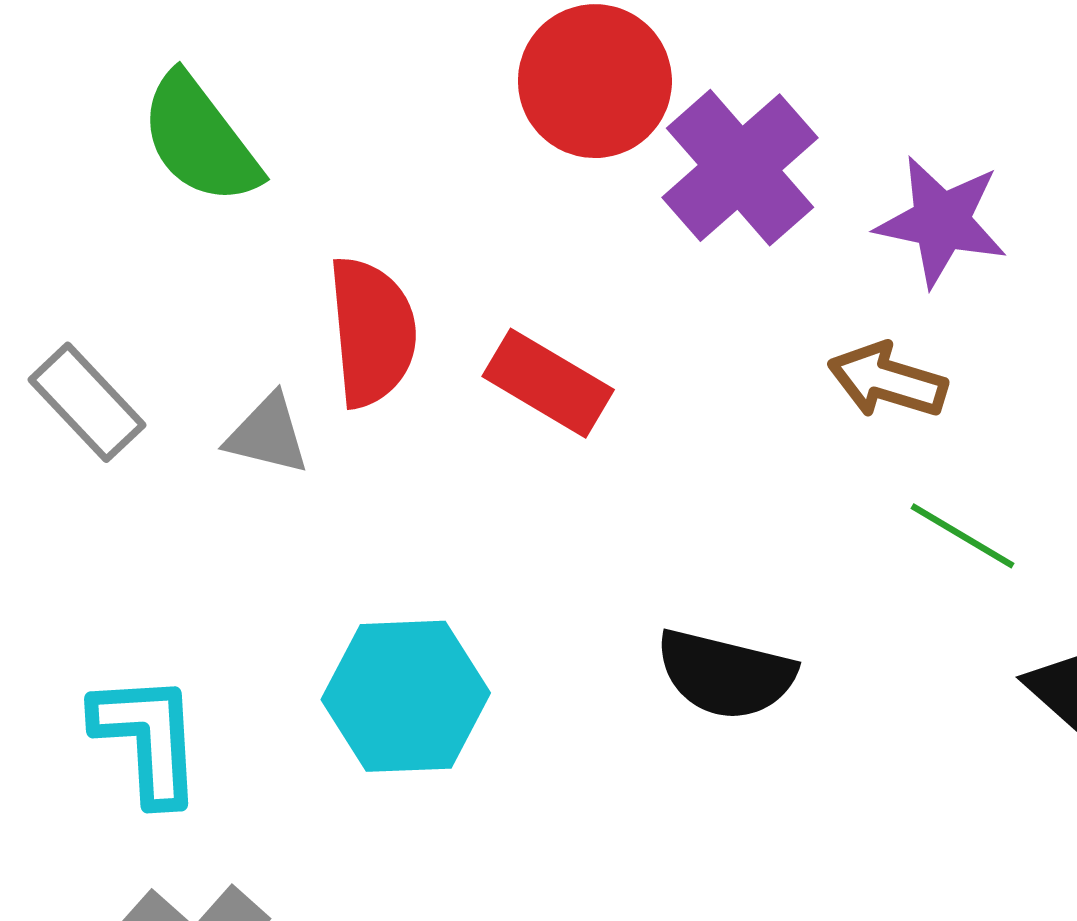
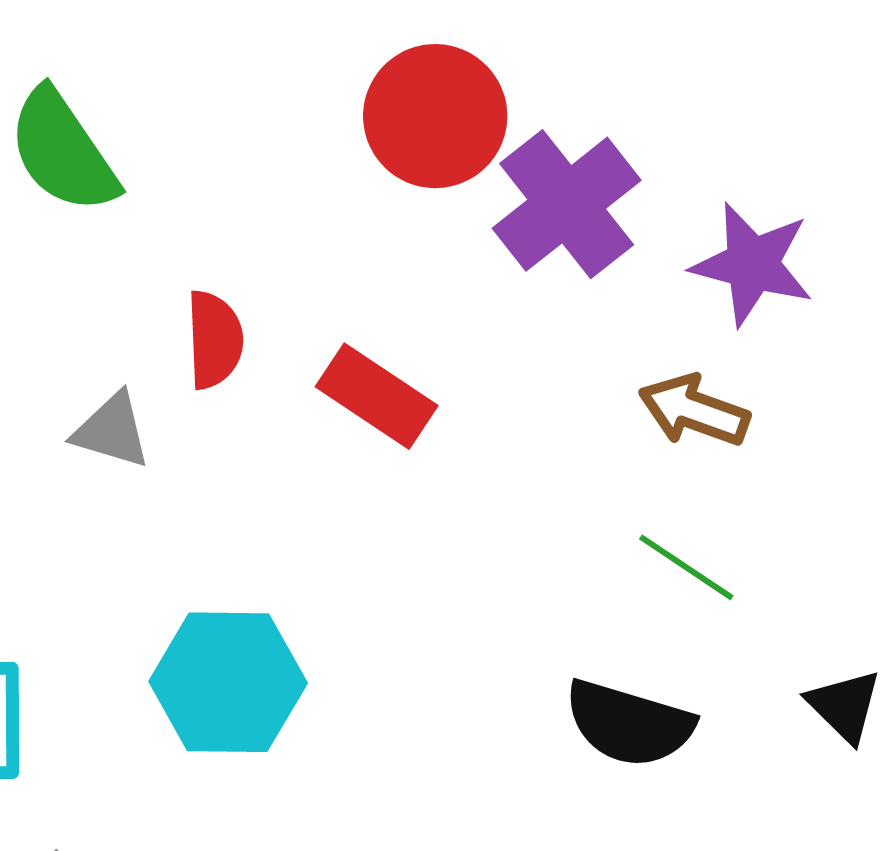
red semicircle: (372, 332) -> (214, 340), size x0.7
green line: (963, 536) -> (686, 567), moved
black semicircle: (726, 674) -> (629, 723), moved

